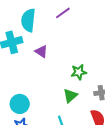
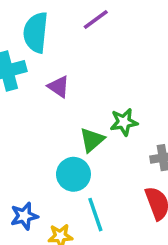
green triangle: (70, 96) -> (92, 140), moved
cyan circle: (20, 104) -> (73, 174), moved

